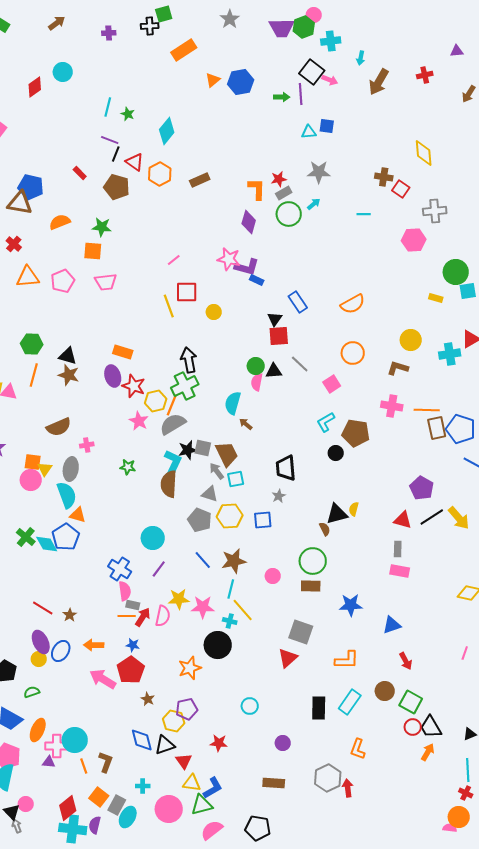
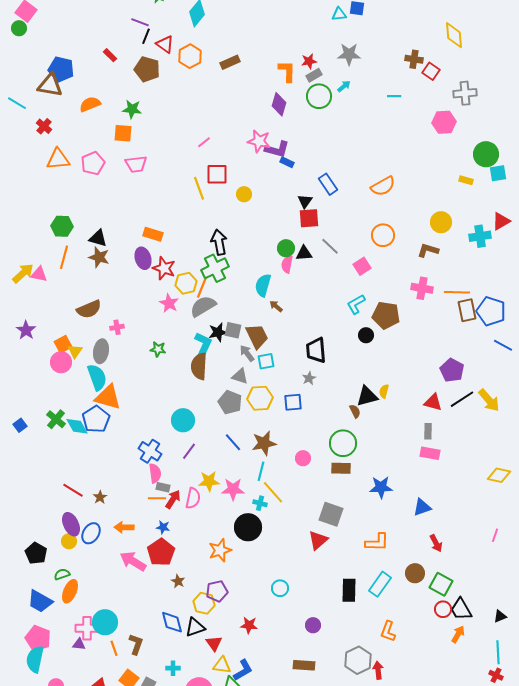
orange square: (33, 462) -> (63, 344), turned -36
orange triangle: (78, 515) -> (108, 397), size x1.6
orange ellipse: (38, 730) -> (70, 591), moved

